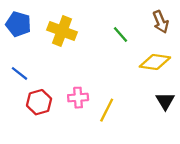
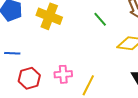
blue line: (20, 73) -> (12, 53), turned -35

